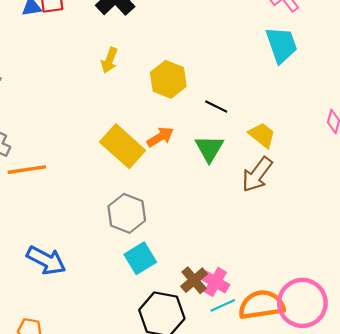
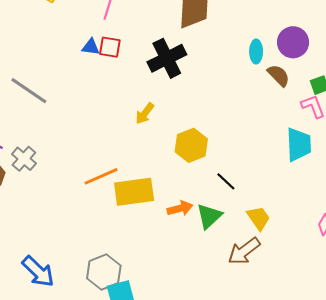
orange arrow: (160, 137) -> (180, 208), moved
yellow rectangle: (123, 146) -> (134, 192), turned -66
orange line: (27, 170) -> (101, 176), moved, turned -32
gray hexagon: (127, 213) -> (104, 272), moved

